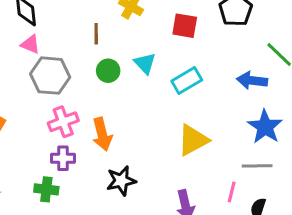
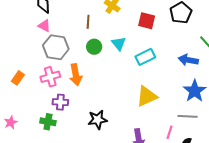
pink cross: (63, 122) -> (50, 77), moved
orange arrow: (102, 134) -> (76, 75), moved

